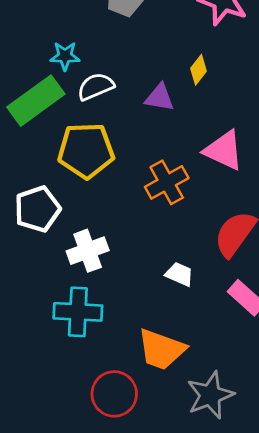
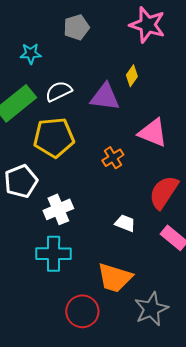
cyan star: (65, 56) -> (31, 54), moved
purple triangle: (160, 98) -> (105, 97), size x1.4
orange cross: (167, 182) -> (113, 158), size x0.7

